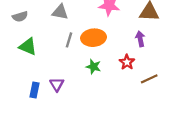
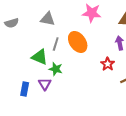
orange ellipse: (94, 38) -> (78, 42), turned 60
green triangle: (28, 47) -> (40, 57), moved
green star: (94, 67) -> (56, 69), moved

